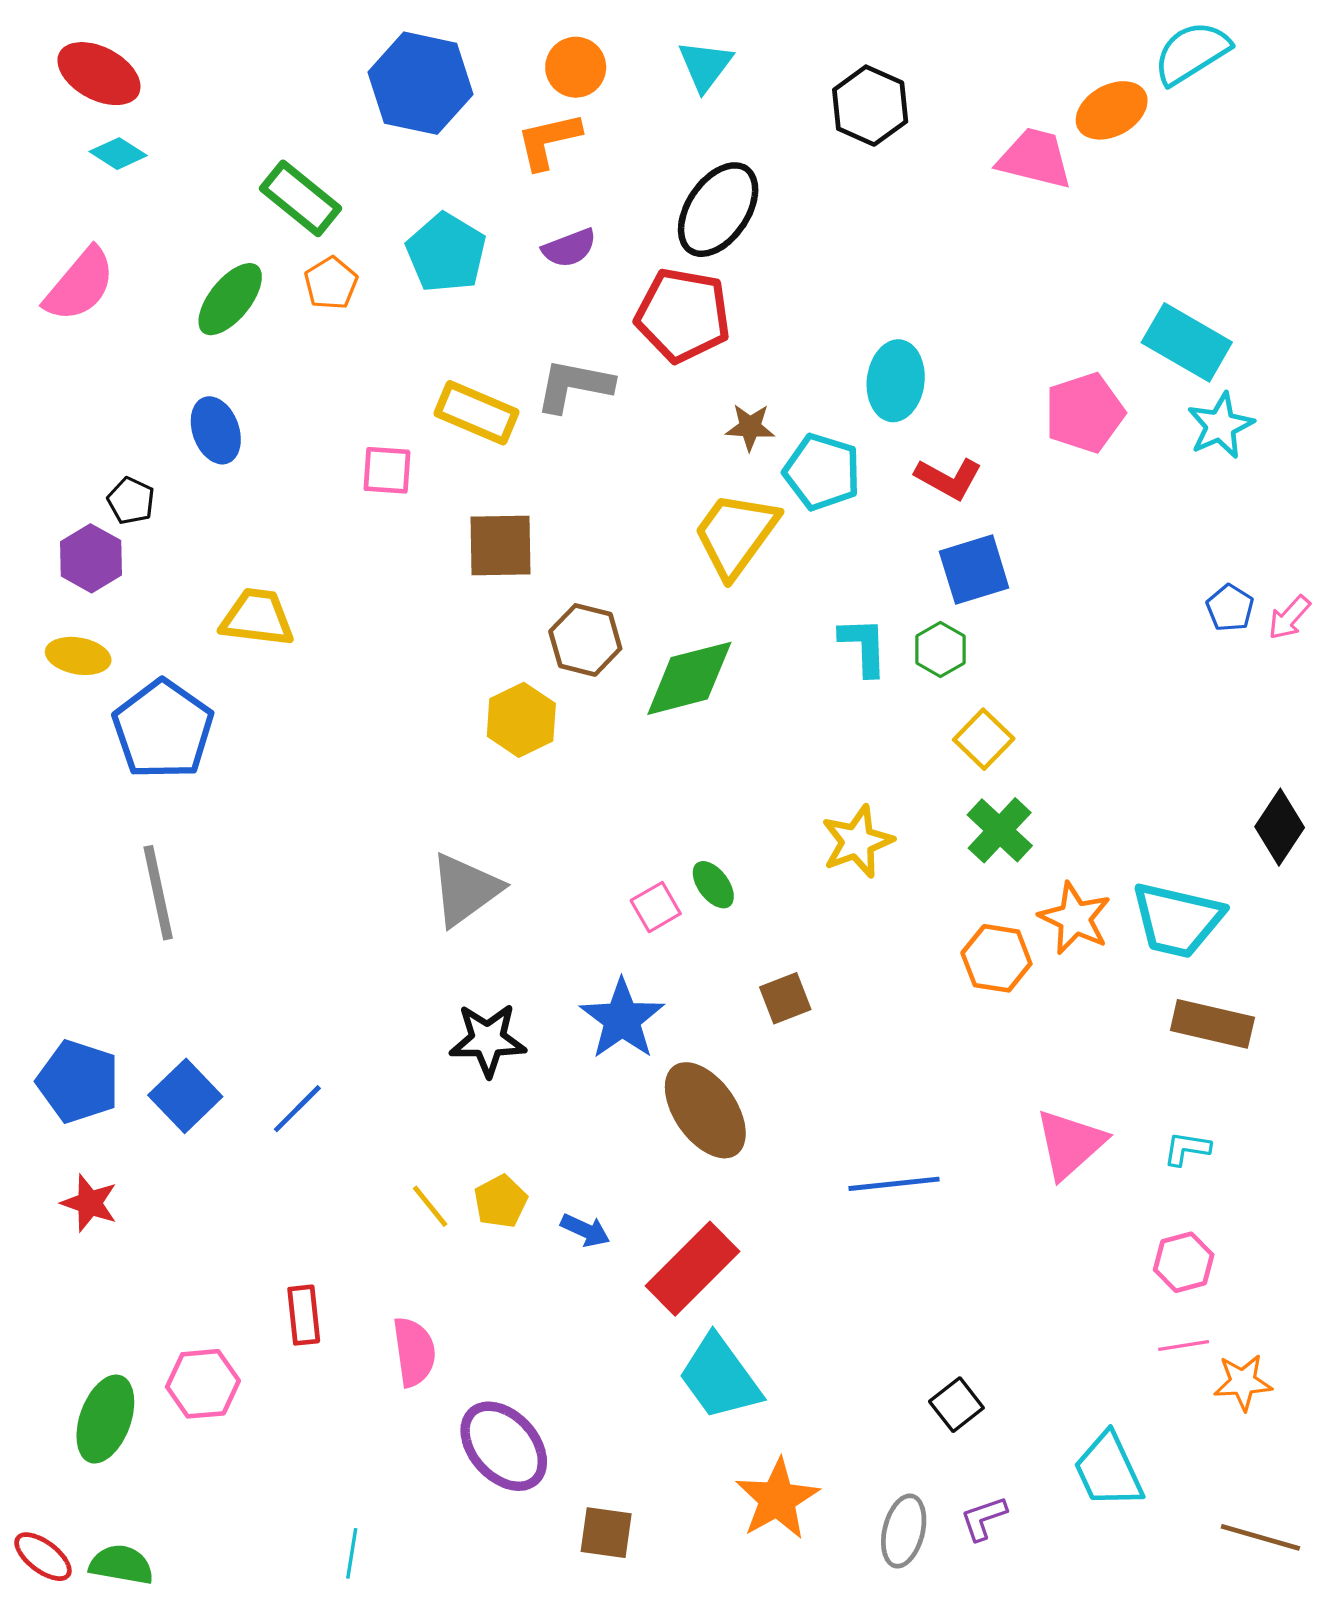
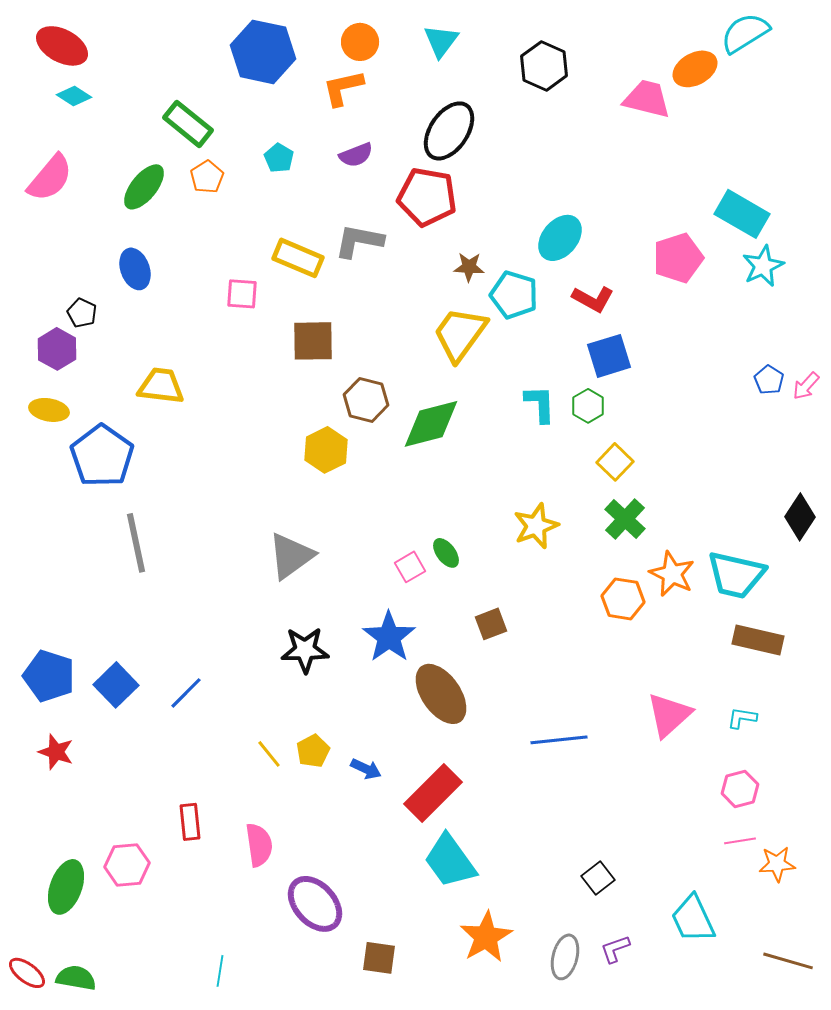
cyan pentagon: (446, 253) -> (279, 158), size x0.6
cyan ellipse: (896, 381) -> (560, 238), turned 33
gray line: (158, 893) -> (136, 543), moved

